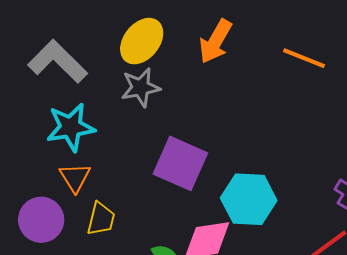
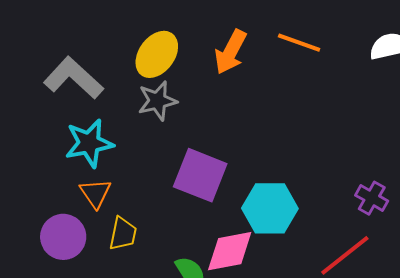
orange line: (304, 58) -> (299, 43), moved

